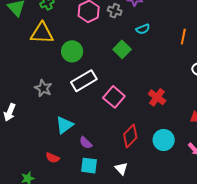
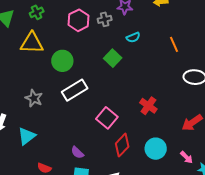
gray cross: (115, 11) -> (105, 19), turned -32
orange line: (183, 37) -> (174, 44), turned -35
pink square: (114, 97) -> (107, 118), moved
cyan triangle: (65, 125) -> (27, 136), moved

